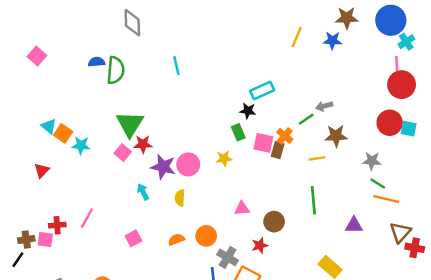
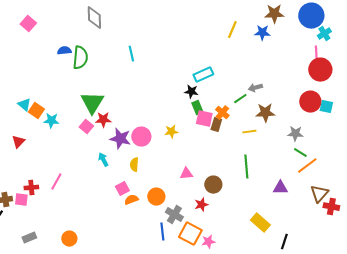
pink square: (37, 56) -> (28, 24), moved
green rectangle: (238, 132) -> (197, 108), moved
orange line: (386, 199) -> (307, 166), turned -50
pink square: (133, 238) -> (122, 189), moved

